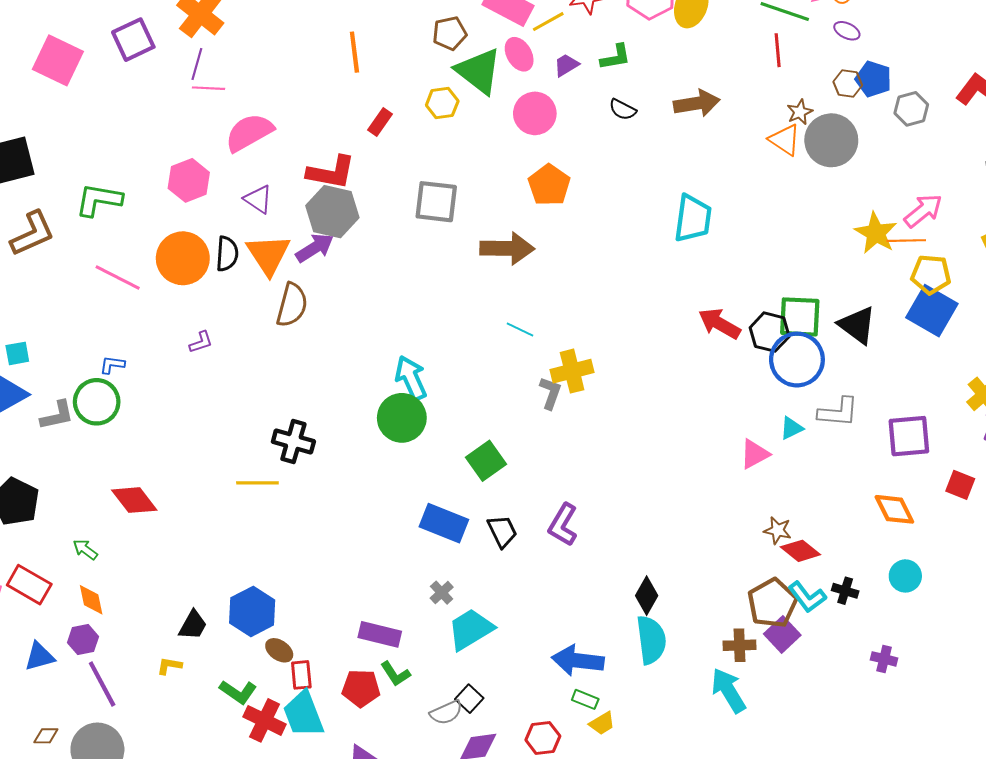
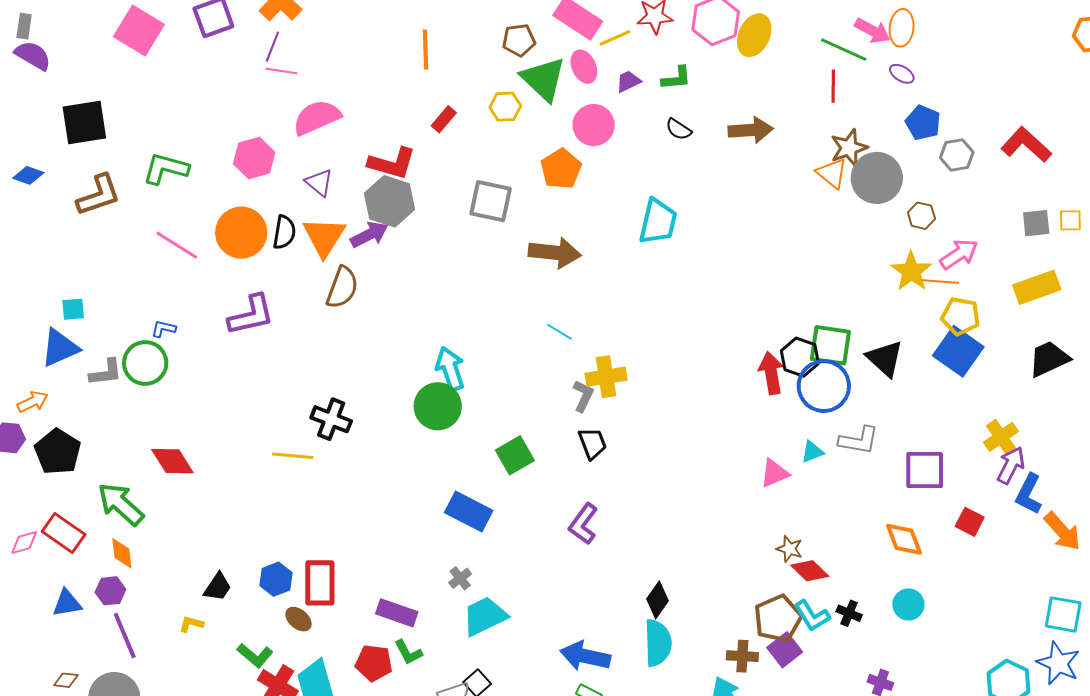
brown hexagon: (848, 83) -> (921, 216), moved
brown star: (800, 112) -> (849, 148), size x1.5
orange pentagon: (549, 185) -> (561, 169), moved
cyan trapezoid: (693, 218) -> (658, 222), moved
red arrow: (719, 324) -> (771, 373), moved, turned 45
purple L-shape: (201, 342) -> (251, 315), size x2.0
black trapezoid: (502, 531) -> (592, 443), moved
green arrow: (85, 549) -> (121, 504), size x2.0
blue hexagon: (252, 611) -> (276, 579), size x0.7
red rectangle: (301, 675) -> (320, 583), moved, size x1.6

